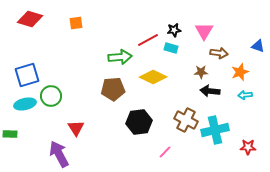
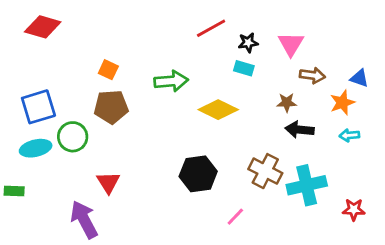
orange square: (76, 23) -> (108, 70), moved, turned 32
red line: (148, 40) -> (211, 28), moved
blue triangle: (258, 46) -> (359, 78), moved
brown pentagon: (113, 89) -> (111, 107), moved

